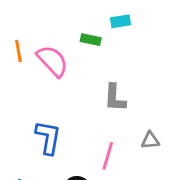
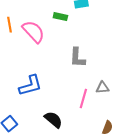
blue L-shape: (48, 138) -> (30, 86), turned 65
pink line: (108, 156) -> (83, 99), moved

